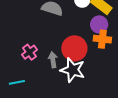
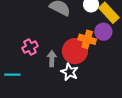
orange cross: (102, 39) -> (87, 39), moved
white star: (73, 70) -> (69, 72), size x0.7

